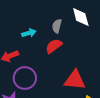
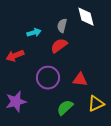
purple circle: (25, 78) -> (48, 78), moved
red triangle: (75, 80) -> (80, 80), size x0.7

